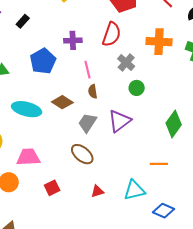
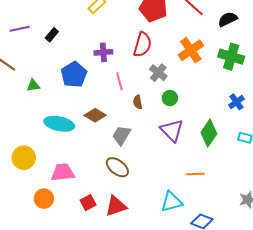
orange cross: (159, 42) -> (191, 50), turned -35
brown semicircle: (93, 91) -> (138, 102), moved
purple triangle: (119, 121) -> (172, 130), moved, turned -35
red triangle: (97, 191) -> (116, 206), moved, size x1.6

